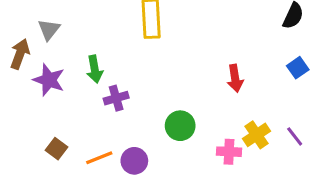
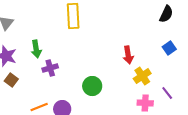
yellow cross: (257, 135) -> (142, 76), moved
brown square: (56, 149) -> (11, 80), moved
pink cross: (229, 152) -> (145, 103), moved

